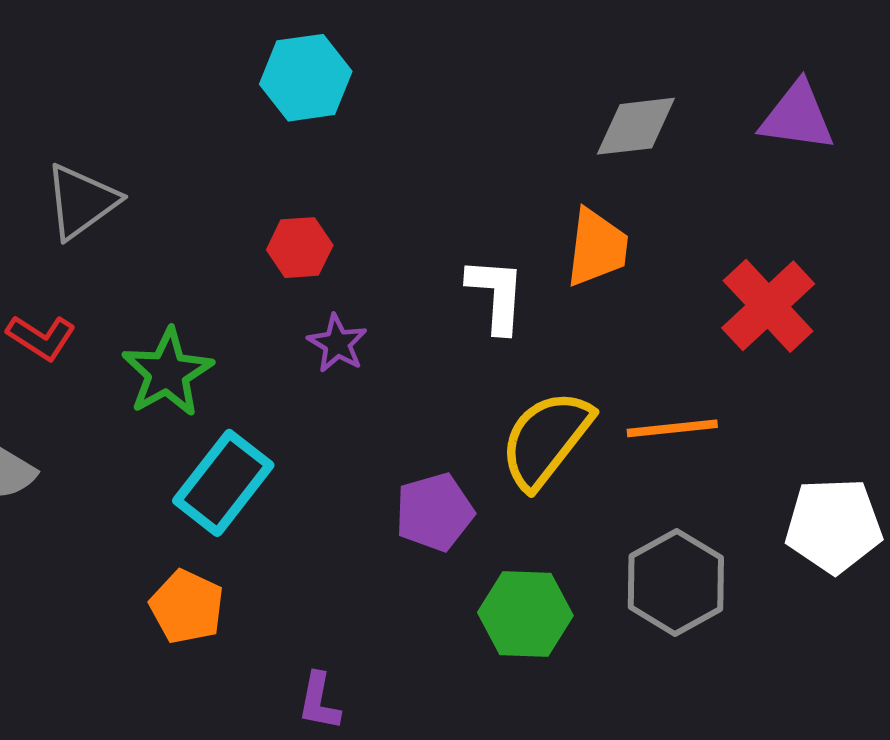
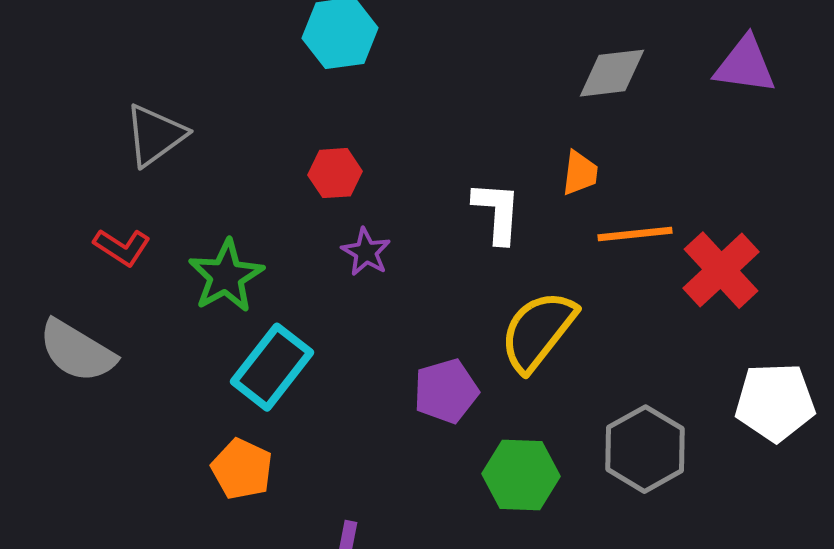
orange trapezoid: (597, 248) -> (580, 173), size x0.7
red cross: (768, 306) -> (721, 270), moved
orange line: (672, 428) -> (635, 234), moved

